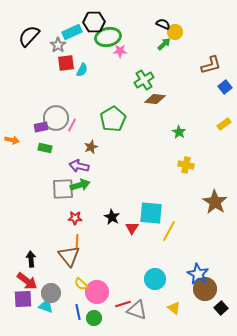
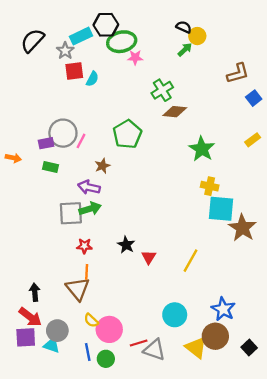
green star: (179, 132) -> (202, 149), size x1.6
cyan square: (151, 213) -> (221, 209), moved
brown circle: (205, 289) -> (215, 336), moved
yellow triangle: (174, 308) -> (196, 348), size x1.5

